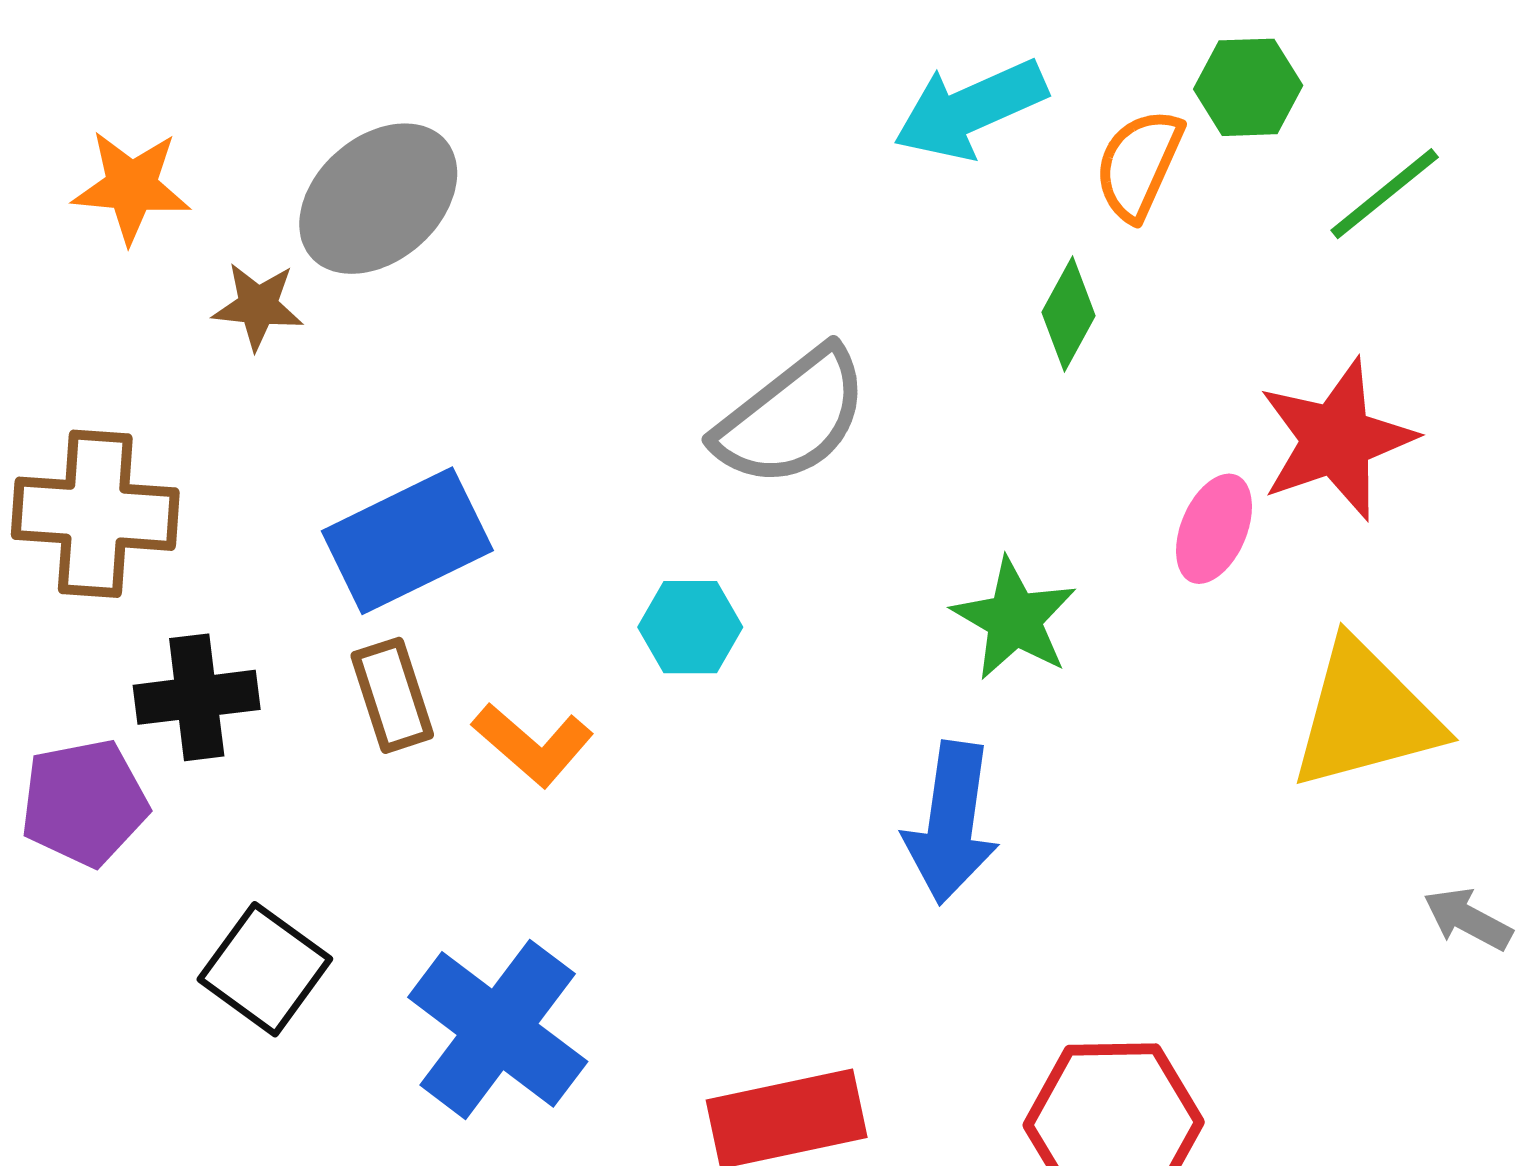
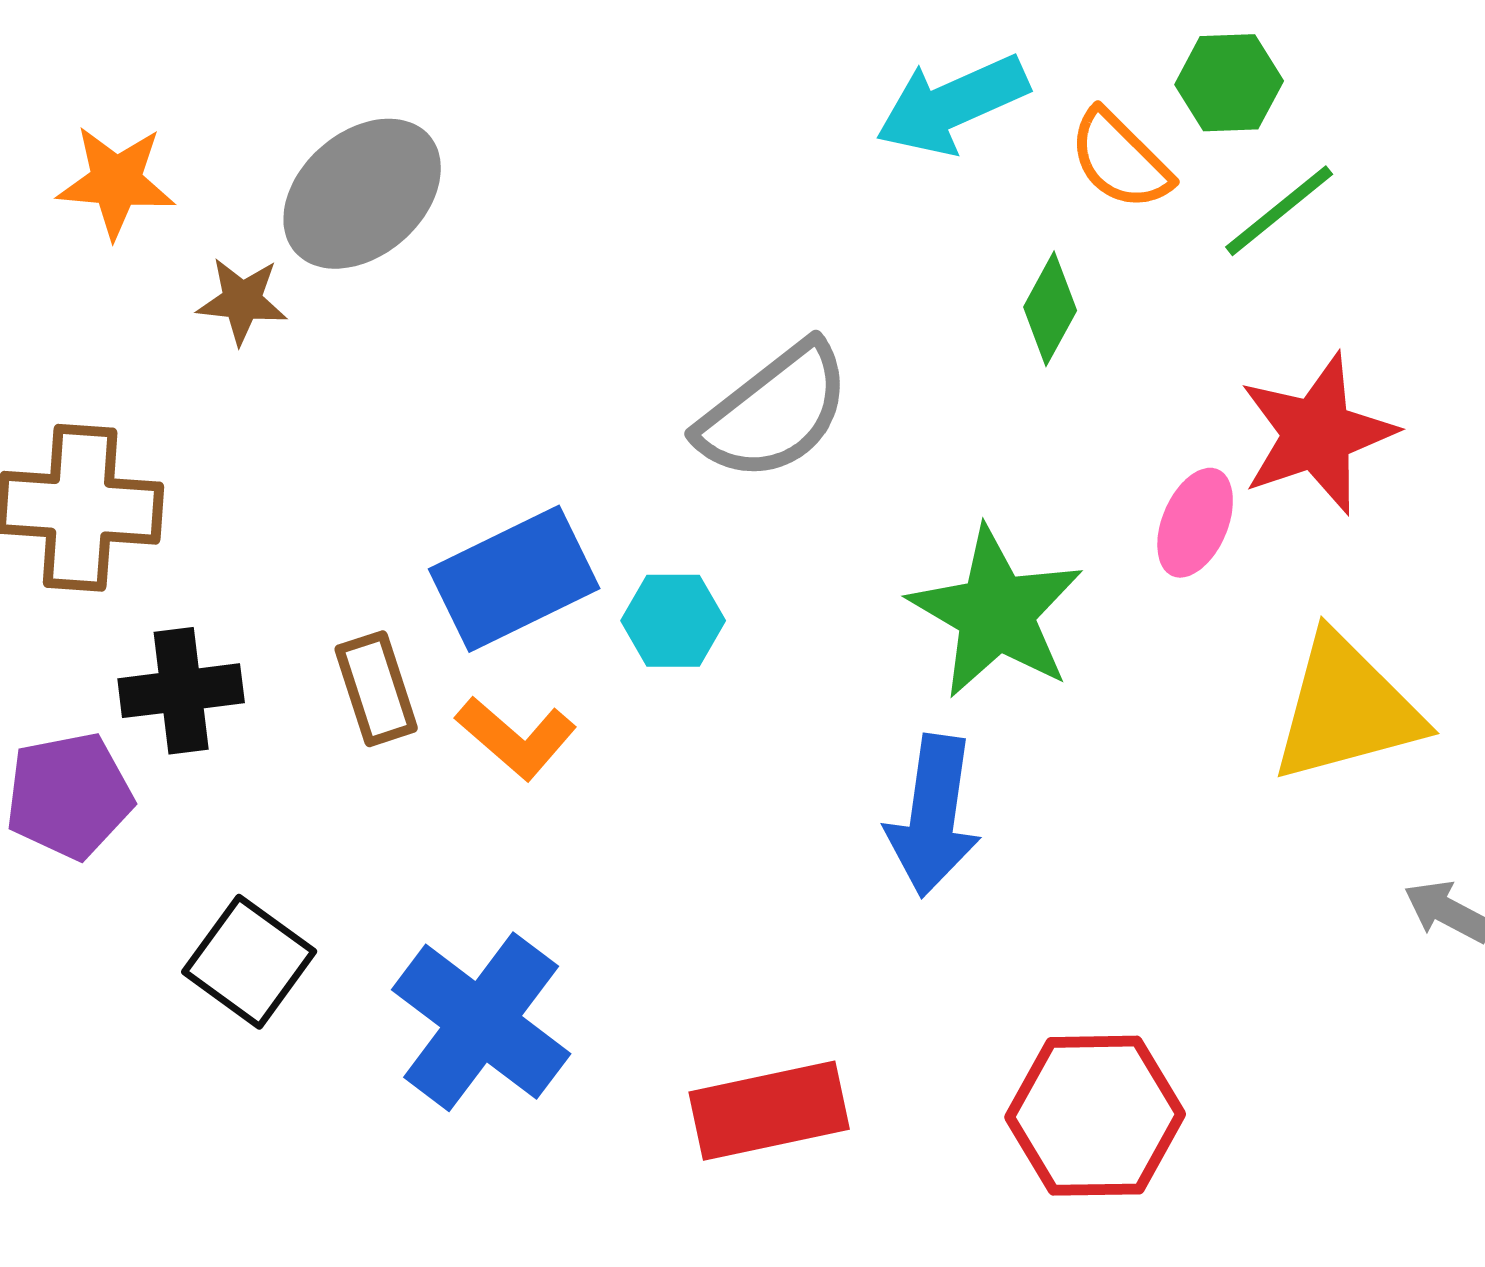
orange semicircle: (1139, 165) -> (1120, 160), turned -69
green line: (1385, 194) -> (1279, 211), moved
blue rectangle: (407, 541) -> (514, 579), moved
green star: (1014, 619) -> (996, 613), size x1.4

